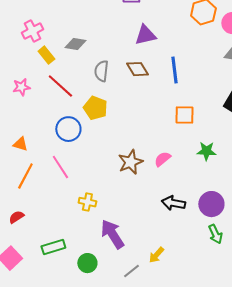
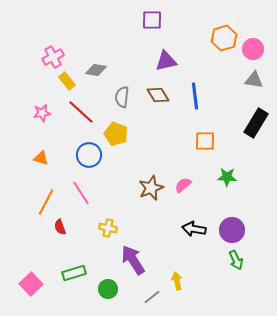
orange triangle: (20, 144) -> (41, 158), moved
red semicircle: (16, 217) -> (60, 227), moved, turned -77
yellow arrow: (156, 255) -> (177, 281), turned 126

